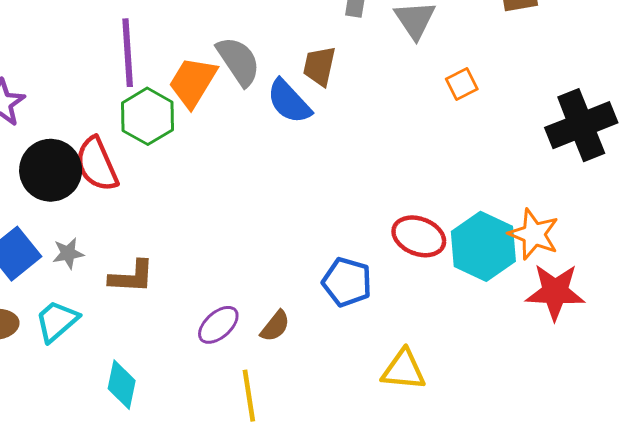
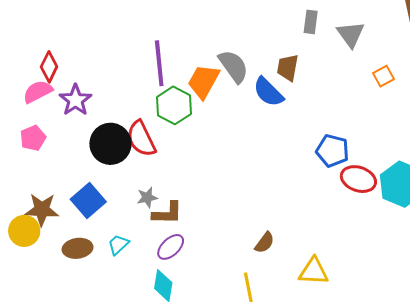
gray star: (68, 253) -> (147, 197), moved
blue pentagon: (347, 282) -> (332, 151), moved
cyan trapezoid: (57, 321) -> (118, 245), size x0.7
purple ellipse: (218, 325) -> (171, 247), moved
yellow triangle: (404, 370) -> (314, 271), moved

